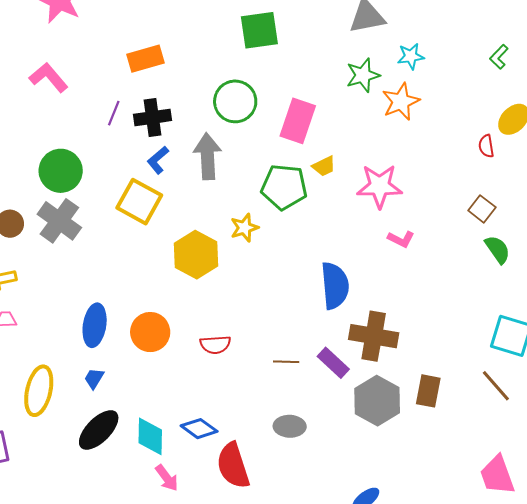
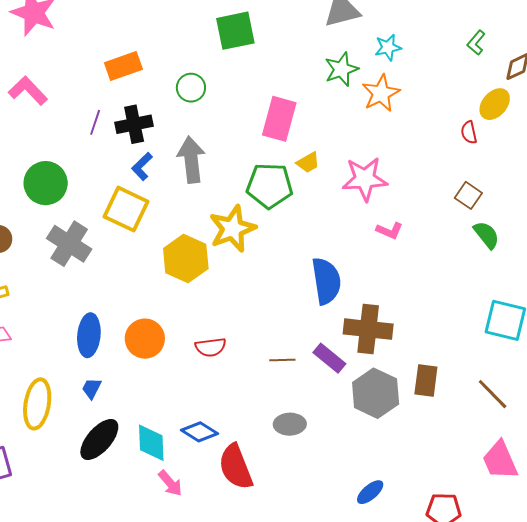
green circle: (235, 101) -> (191, 88), moved, size x0.7
gray cross: (59, 221) -> (69, 244), moved
yellow star: (244, 228) -> (233, 229), size x1.6
brown line: (496, 386) -> (493, 394), moved

